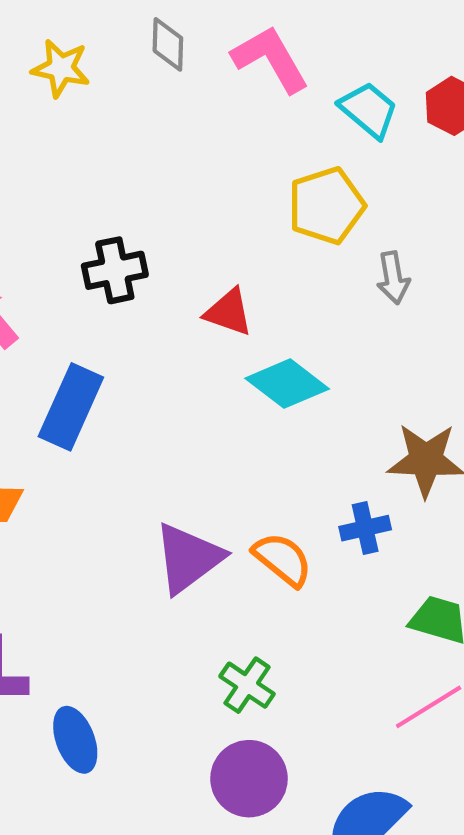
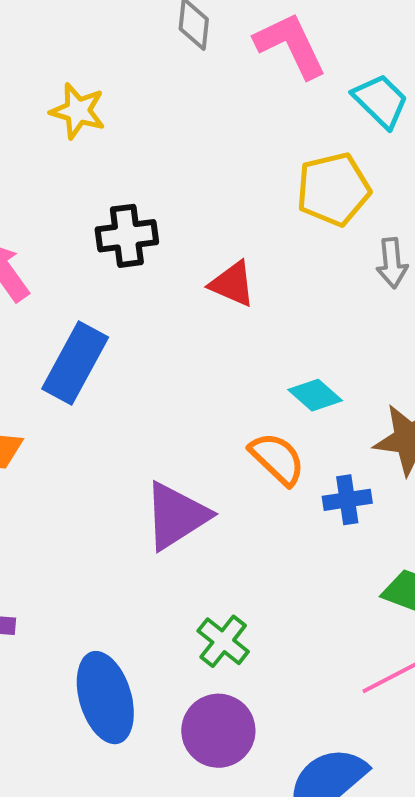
yellow star: (61, 68) -> (78, 111), moved
cyan diamond: (287, 384) -> (315, 395), moved, size x0.7
orange semicircle: (283, 559) -> (277, 459), moved
blue ellipse: (75, 740) -> (105, 698), moved, size x1.4

